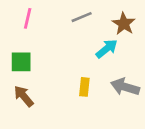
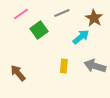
pink line: (28, 18) -> (21, 14), turned 42
green square: (21, 62) -> (39, 30), moved, turned -36

